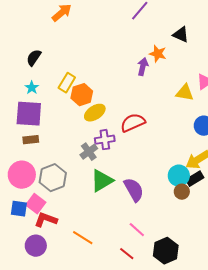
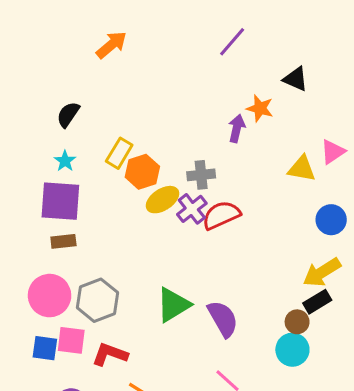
purple cross: (105, 140) -> (192, 209), moved, turned -30
gray cross: (89, 152) -> (201, 175), moved, turned 30
cyan circle: (179, 176) -> (292, 350), moved
pink square: (36, 204) -> (71, 340), turned -30
red L-shape: (46, 220) -> (110, 354), moved

